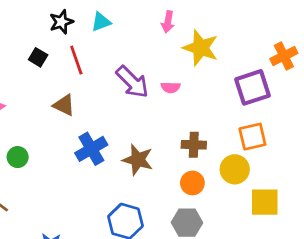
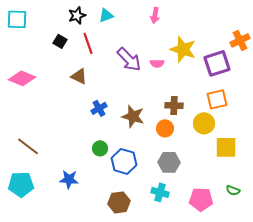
yellow star: (201, 48) -> (183, 49), moved
blue cross: (91, 149) -> (99, 108), size x0.7
green circle: (18, 157) -> (100, 148), moved
orange circle: (192, 183) -> (165, 128), moved

